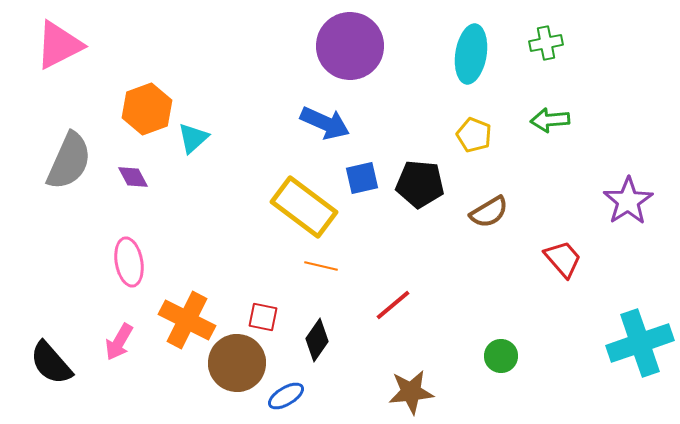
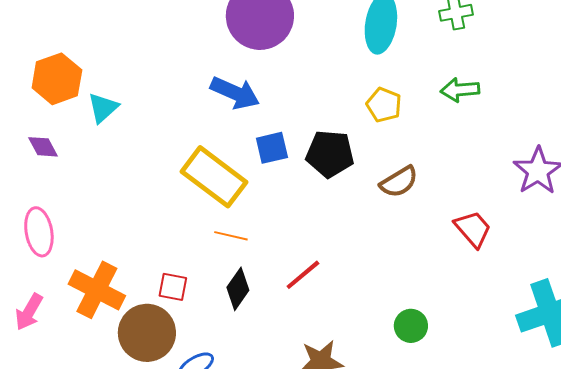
black diamond: (317, 340) -> (238, 289), moved

